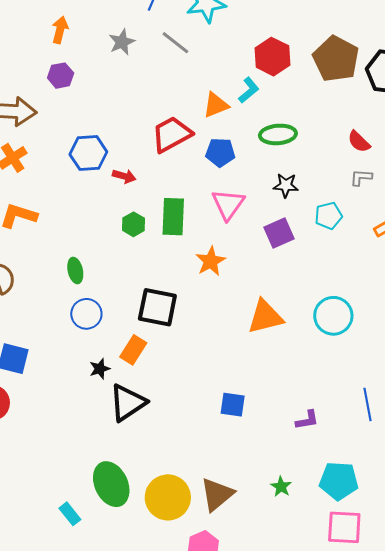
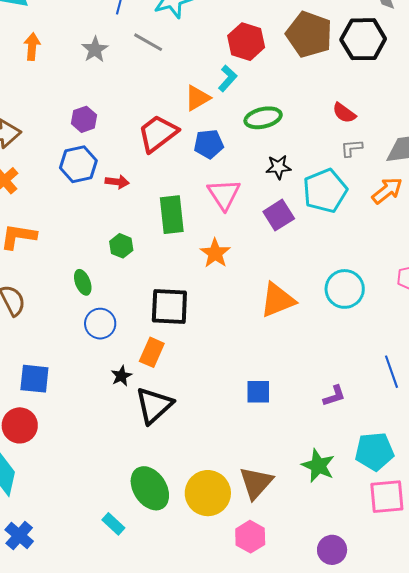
purple hexagon: (61, 76) -> (84, 119), moved
cyan pentagon: (328, 216) -> (325, 191), size x1.6
green hexagon: (134, 224) -> (121, 246), moved
green star: (281, 487) -> (318, 466), size x1.6

